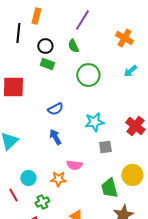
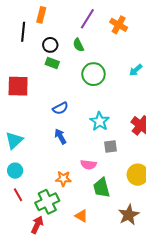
orange cross: (124, 38) -> (119, 25), moved
cyan star: (94, 122) -> (100, 121), turned -30
pink semicircle: (74, 165) -> (88, 165), moved
cyan circle: (28, 178) -> (15, 171), moved
green trapezoid: (109, 188) -> (102, 188), moved
green cross: (42, 202) -> (47, 202), size x1.6

